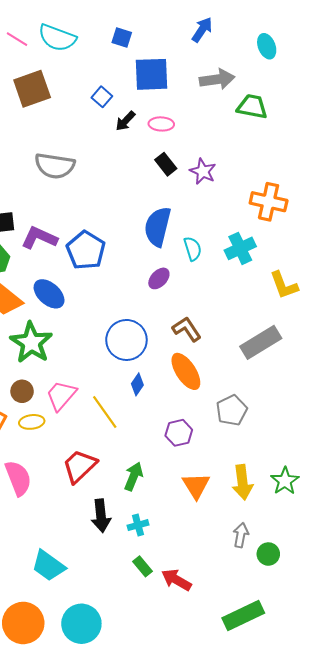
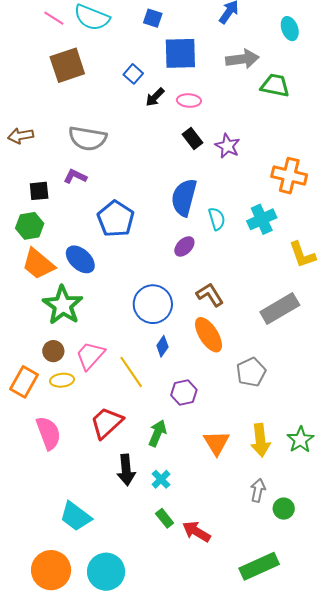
purple L-shape: (39, 238) -> (75, 176), moved, size x0.7
purple hexagon: (179, 433) -> (184, 392), moved
cyan cross: (138, 525) -> (161, 479), turned -30

